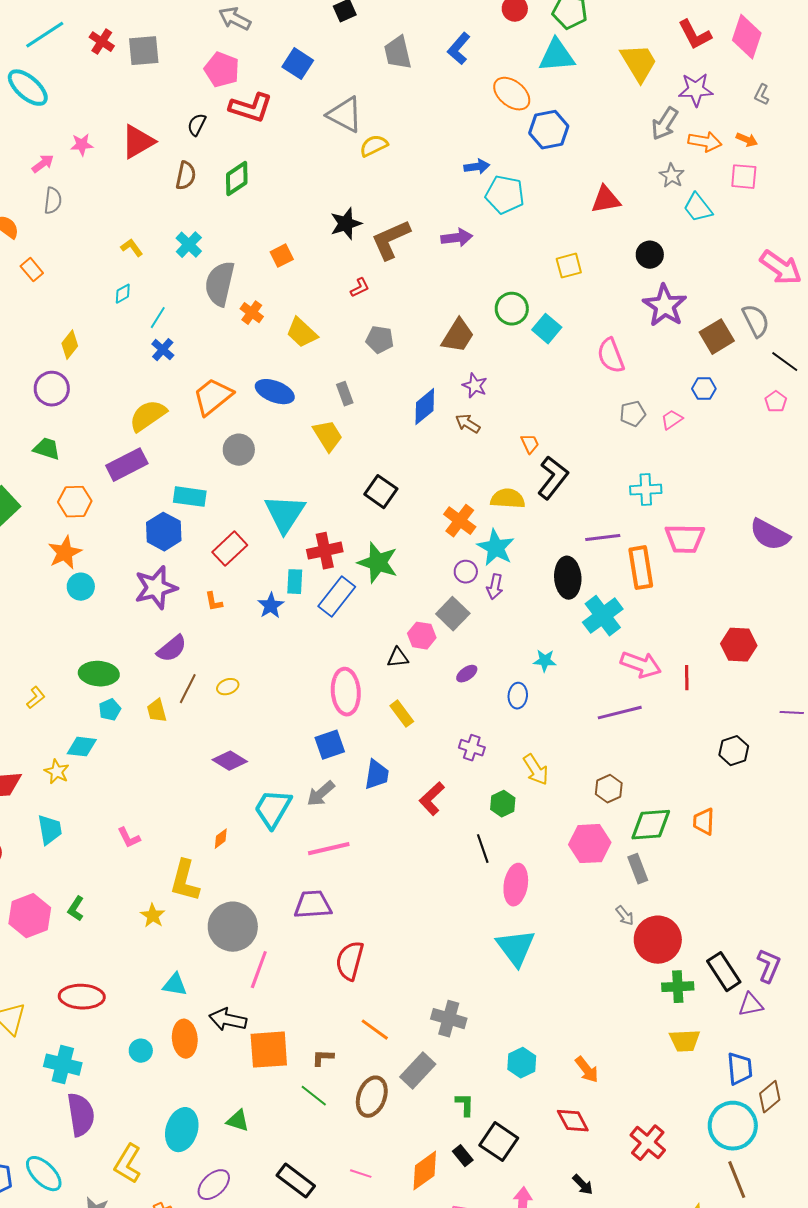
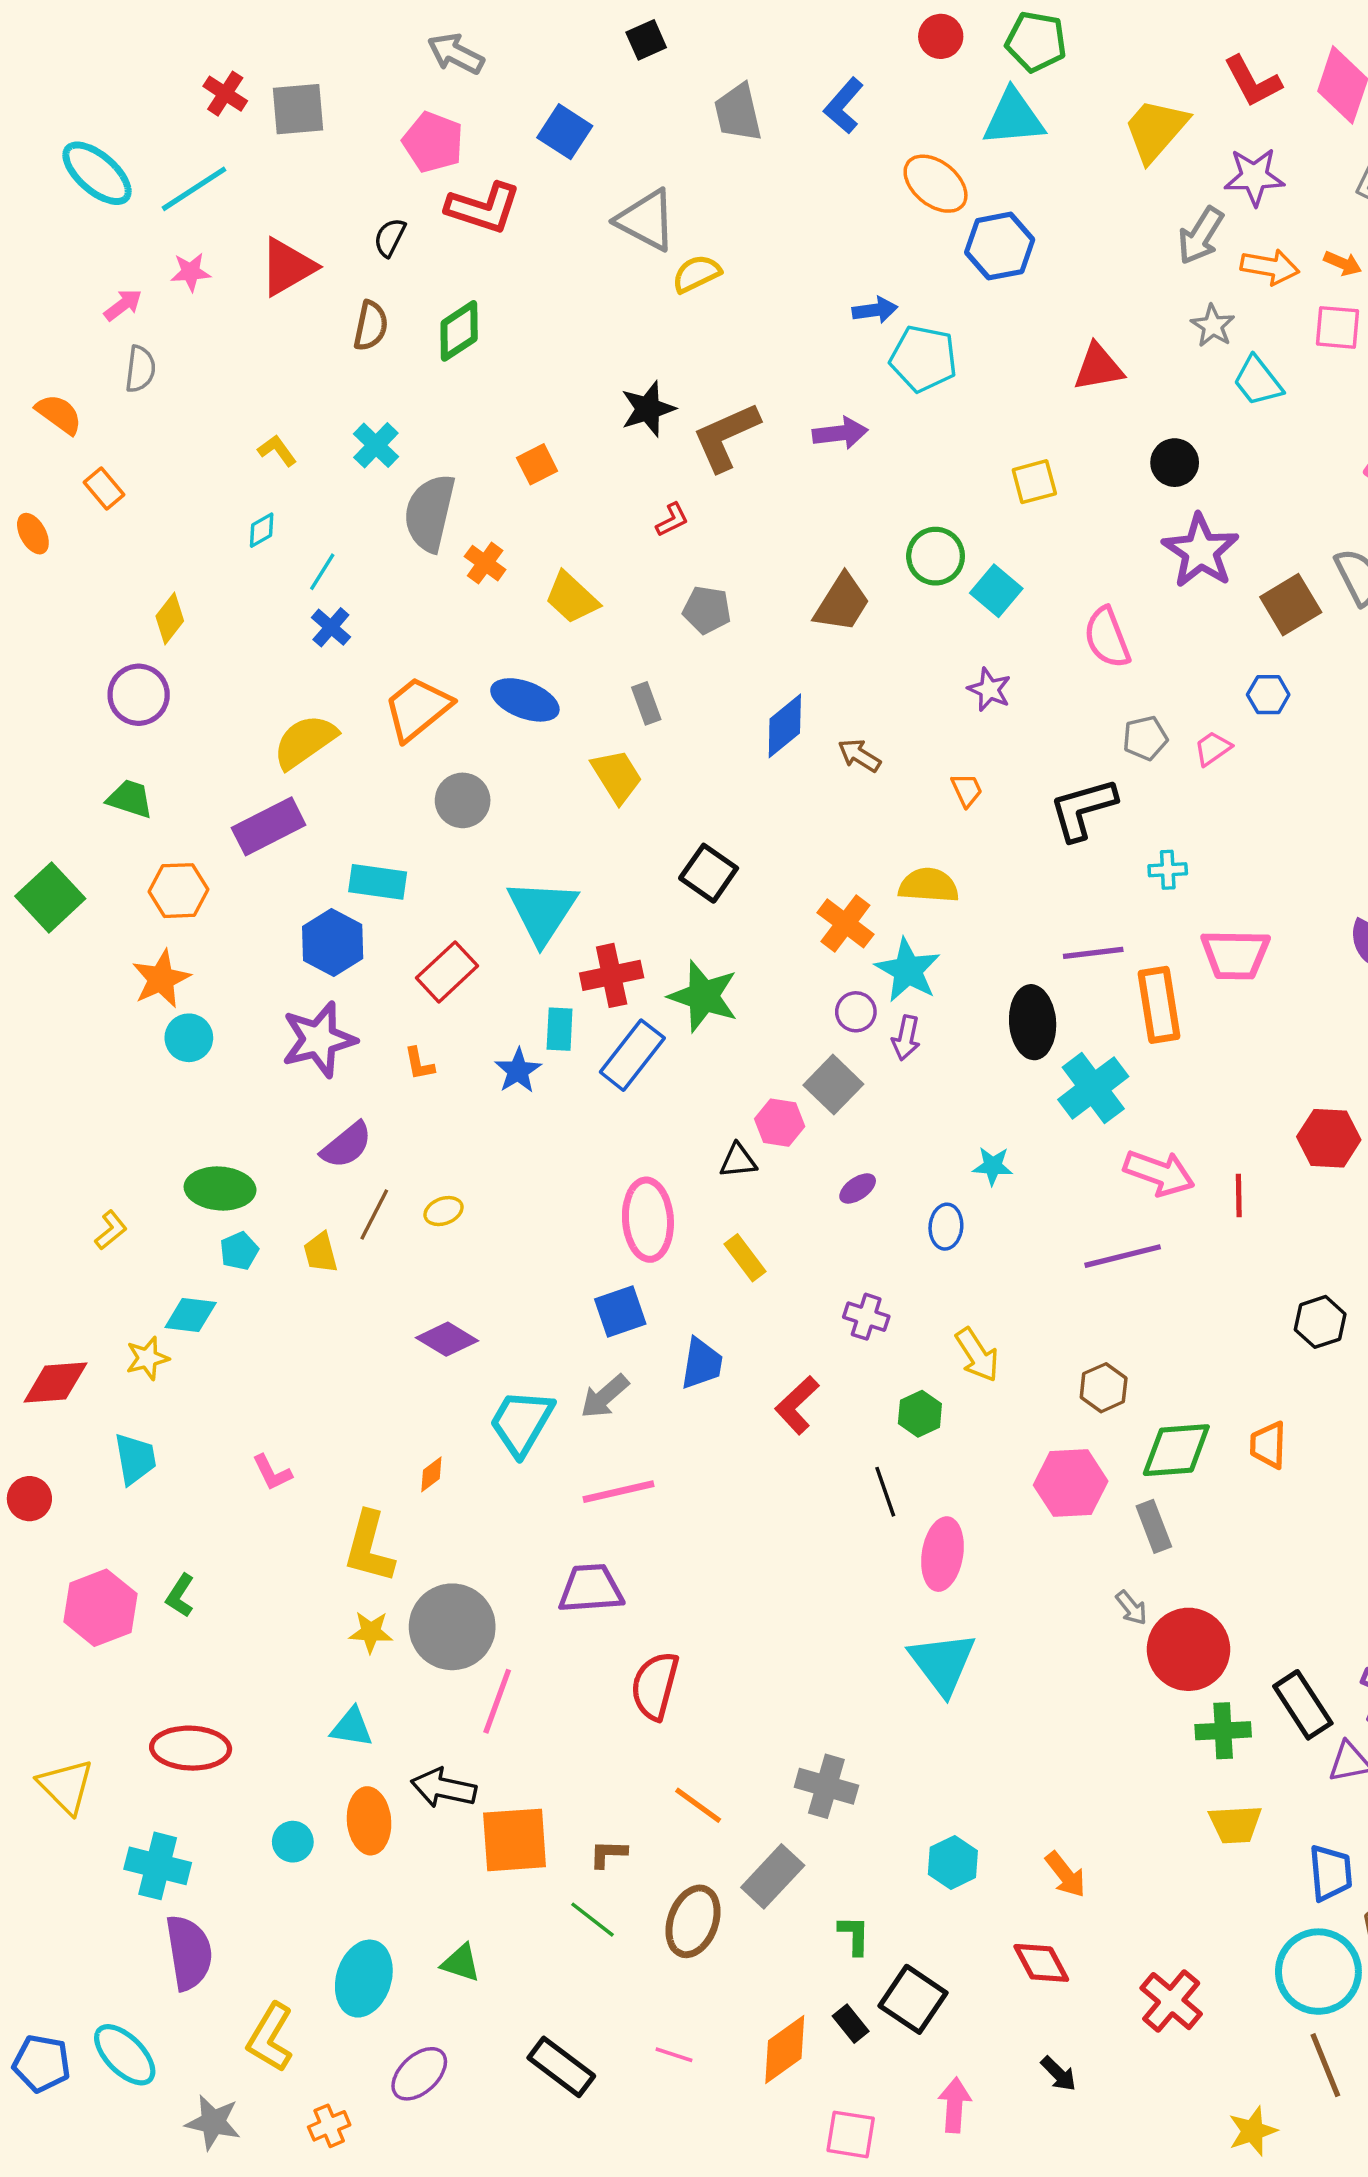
cyan line: (45, 35) -> (194, 189), moved
yellow trapezoid: (639, 63) -> (1156, 130), turned -108
purple star: (475, 386) -> (989, 690), moved
black L-shape: (553, 478) -> (1083, 809), moved, turned -144
cyan cross: (646, 490) -> (1168, 870), size x0.7
yellow star: (57, 772) -> (147, 1358), turned 30
yellow star: (153, 916) -> (371, 1632), moved, turned -30

